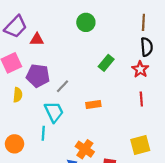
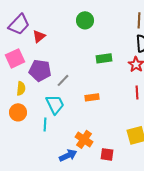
red triangle: (37, 39) -> (39, 36), turned -40
green rectangle: (106, 63) -> (104, 58), turned 42
orange circle: (15, 144) -> (18, 112), moved

